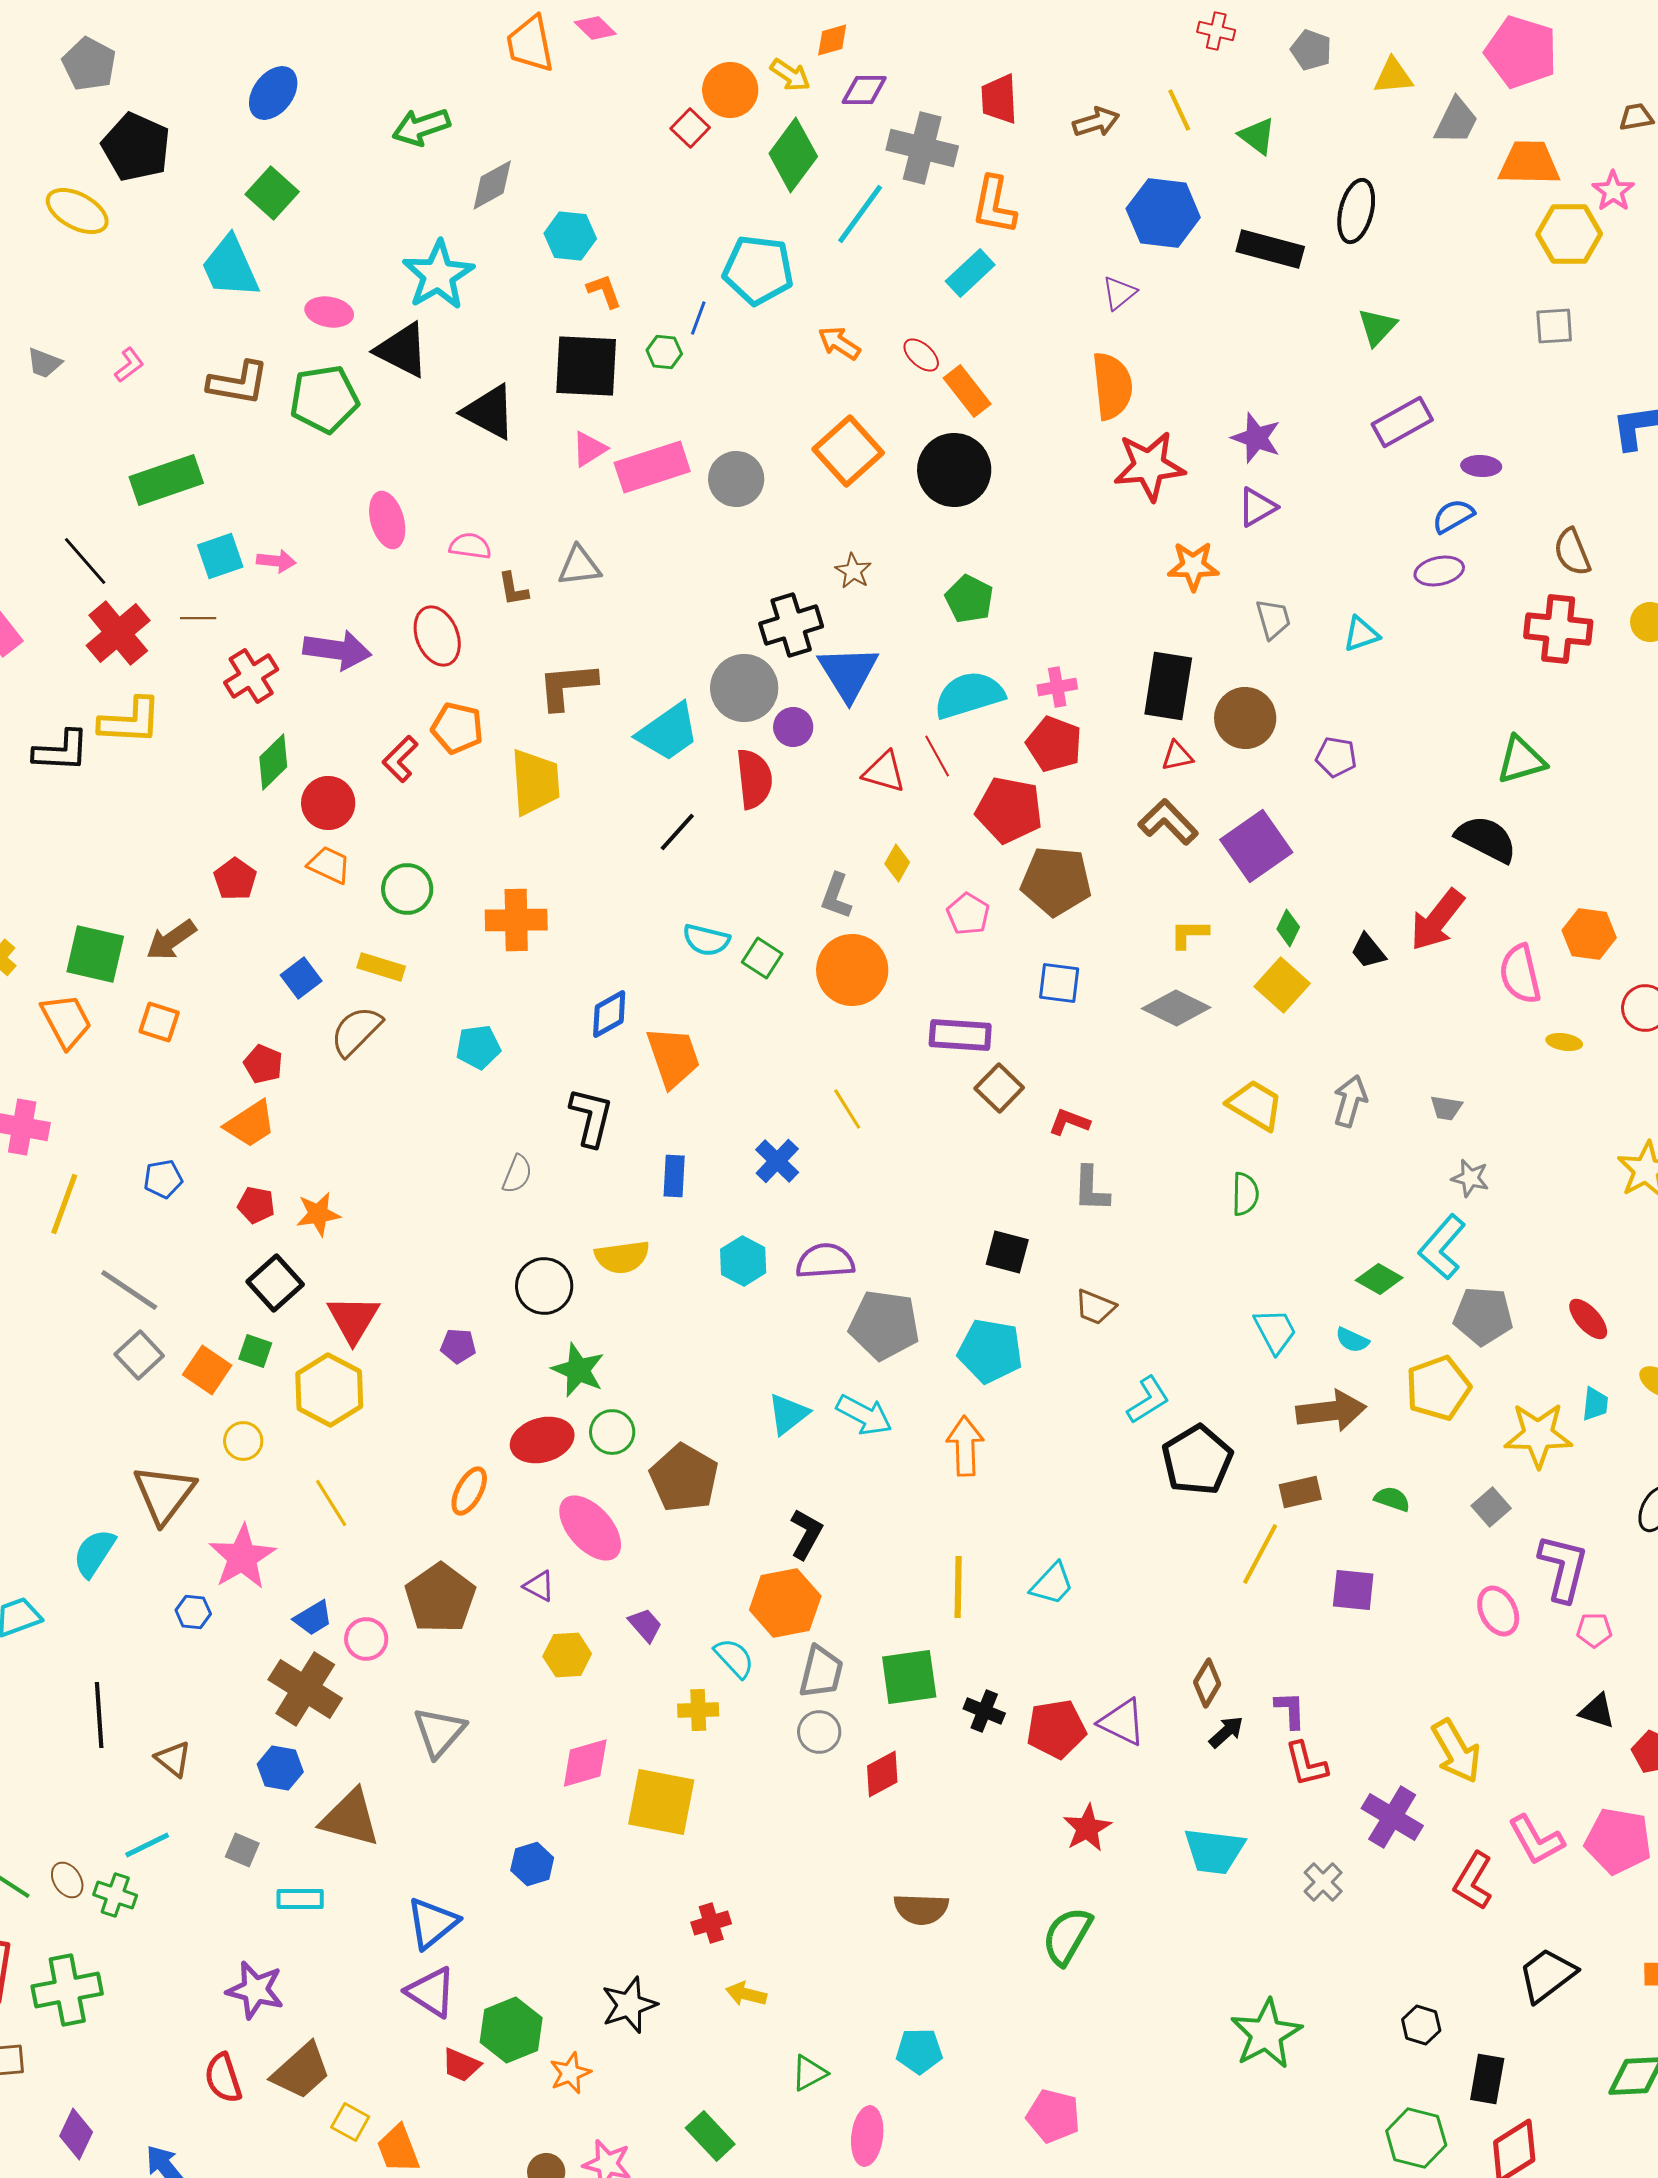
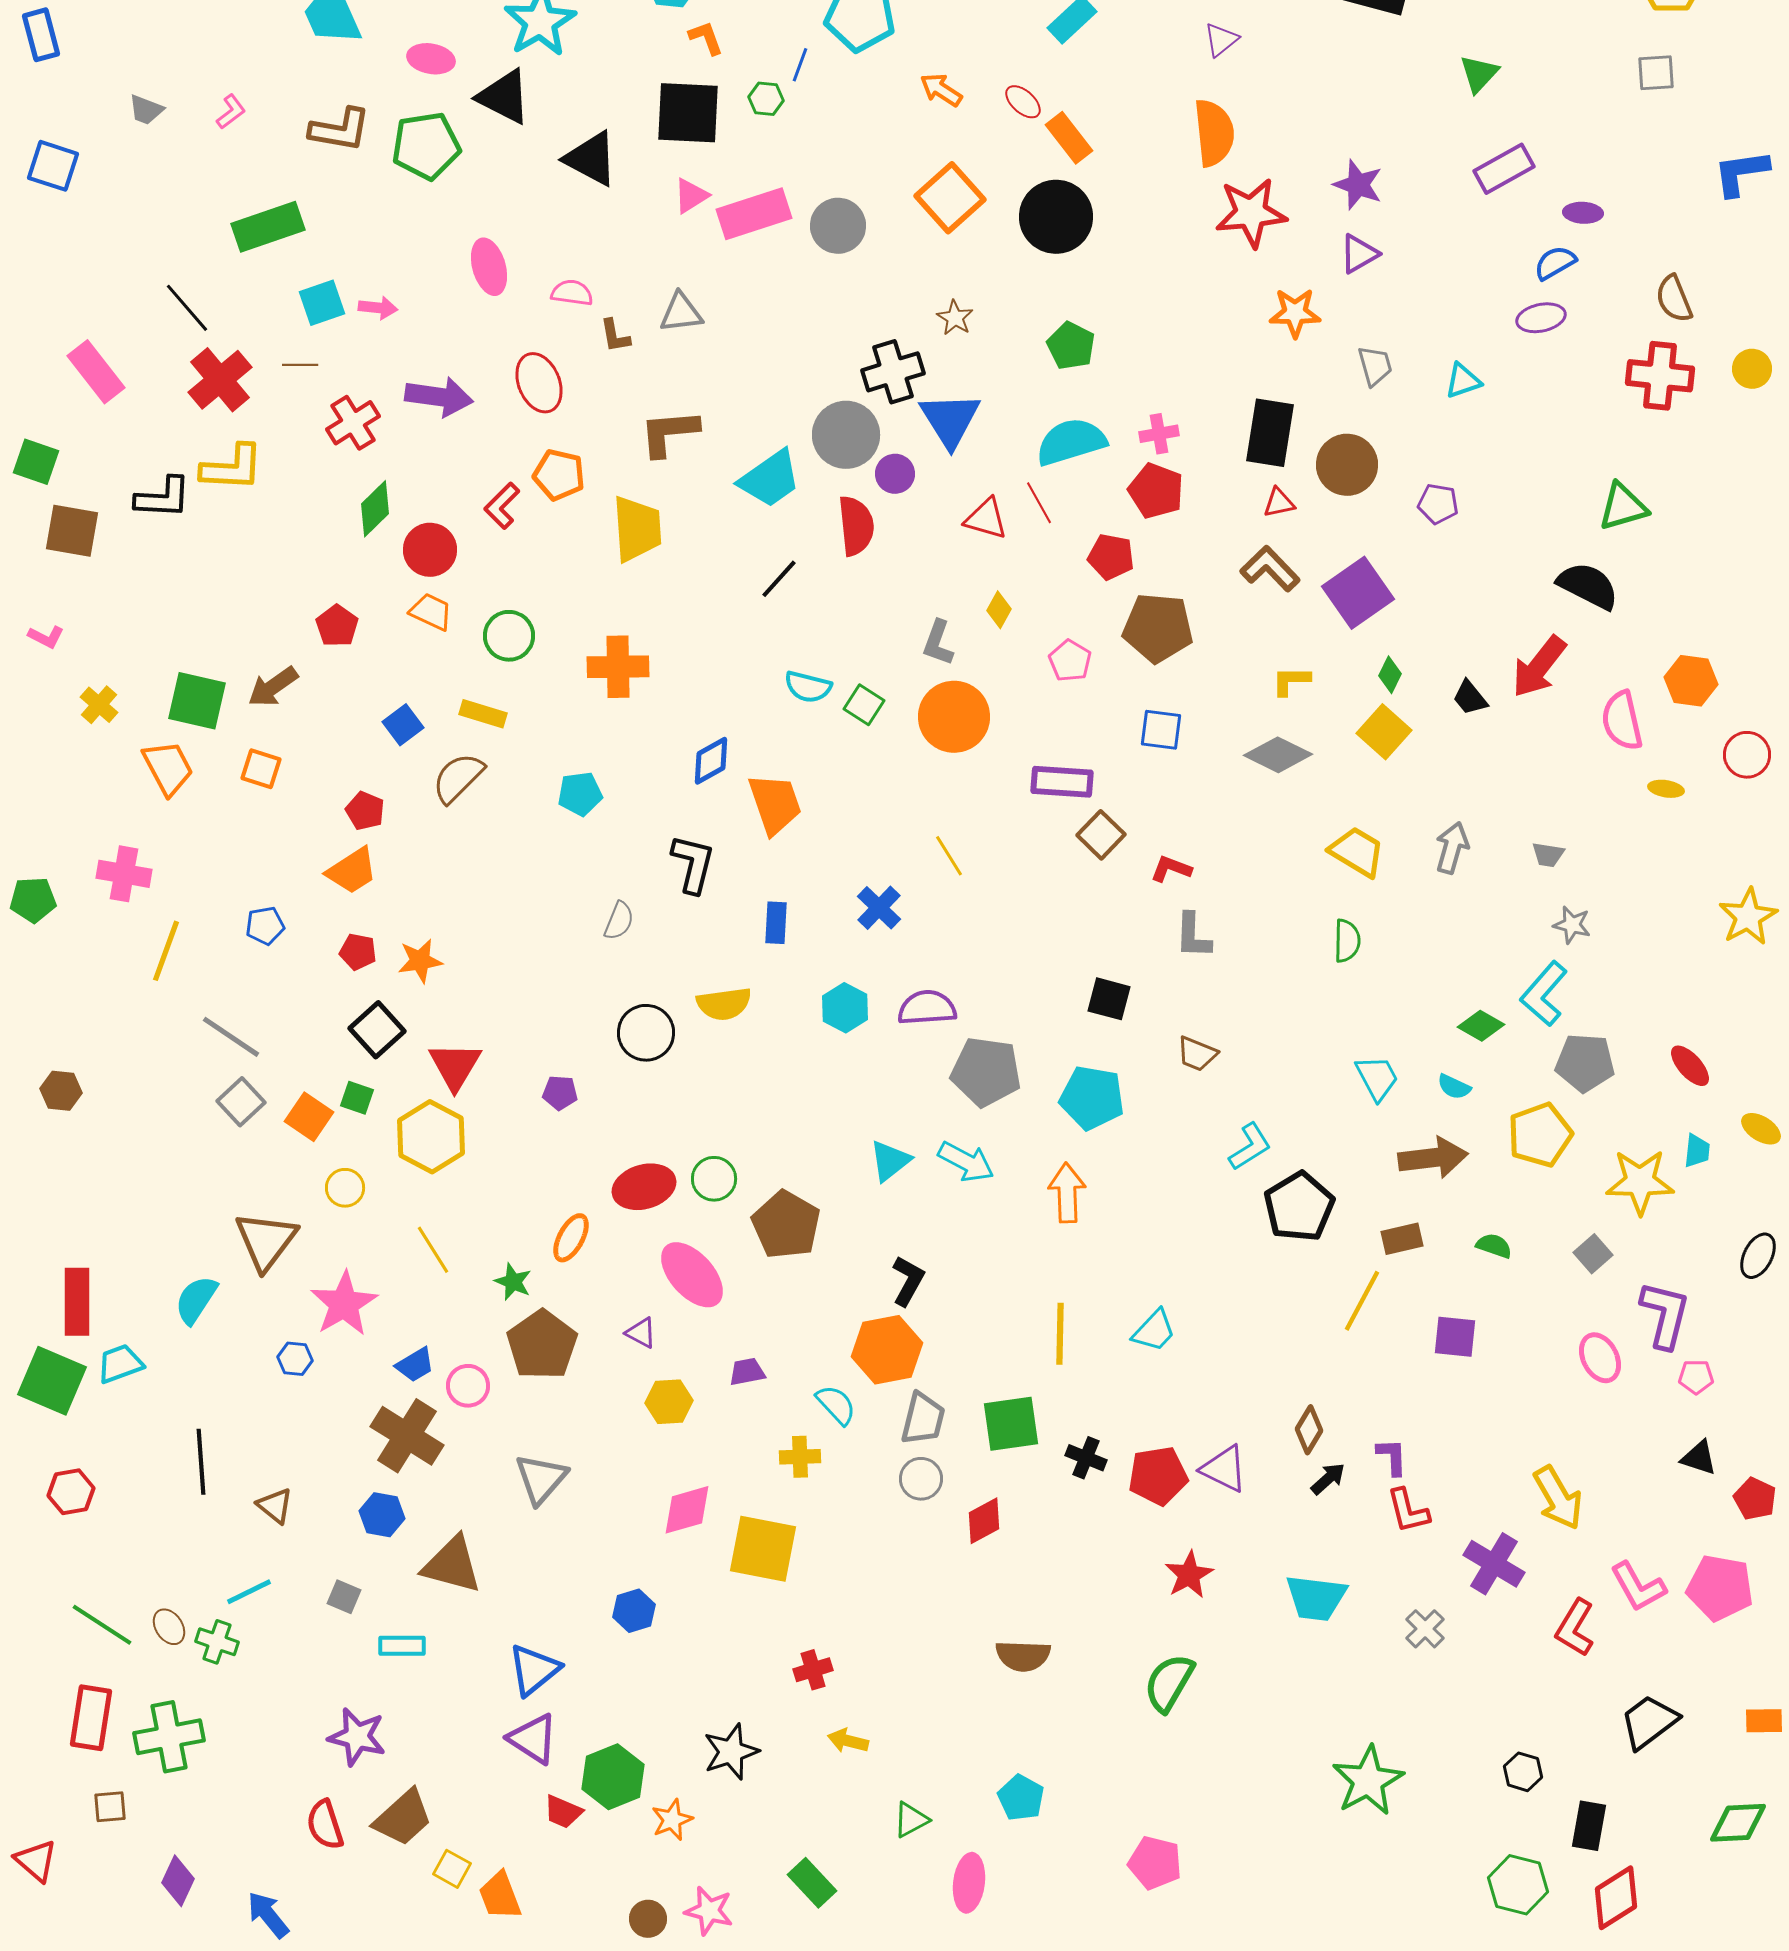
red pentagon: (1009, 810) -> (1111, 557), size x0.7
green star: (578, 1370) -> (513, 1282), moved, size x0.7
purple trapezoid: (645, 1625) -> (747, 1372), turned -60
cyan pentagon: (919, 2051) -> (1021, 1798), turned 30

